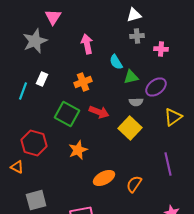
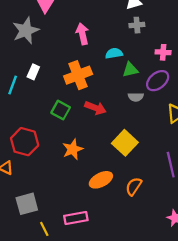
pink cross: (161, 49) -> (163, 52), moved
cyan semicircle: (116, 62) -> (114, 53), turned 112
orange cross: (83, 82) -> (78, 75), size x1.4
green square: (67, 114) -> (61, 110), size x0.7
yellow square: (130, 128) -> (125, 143), moved

